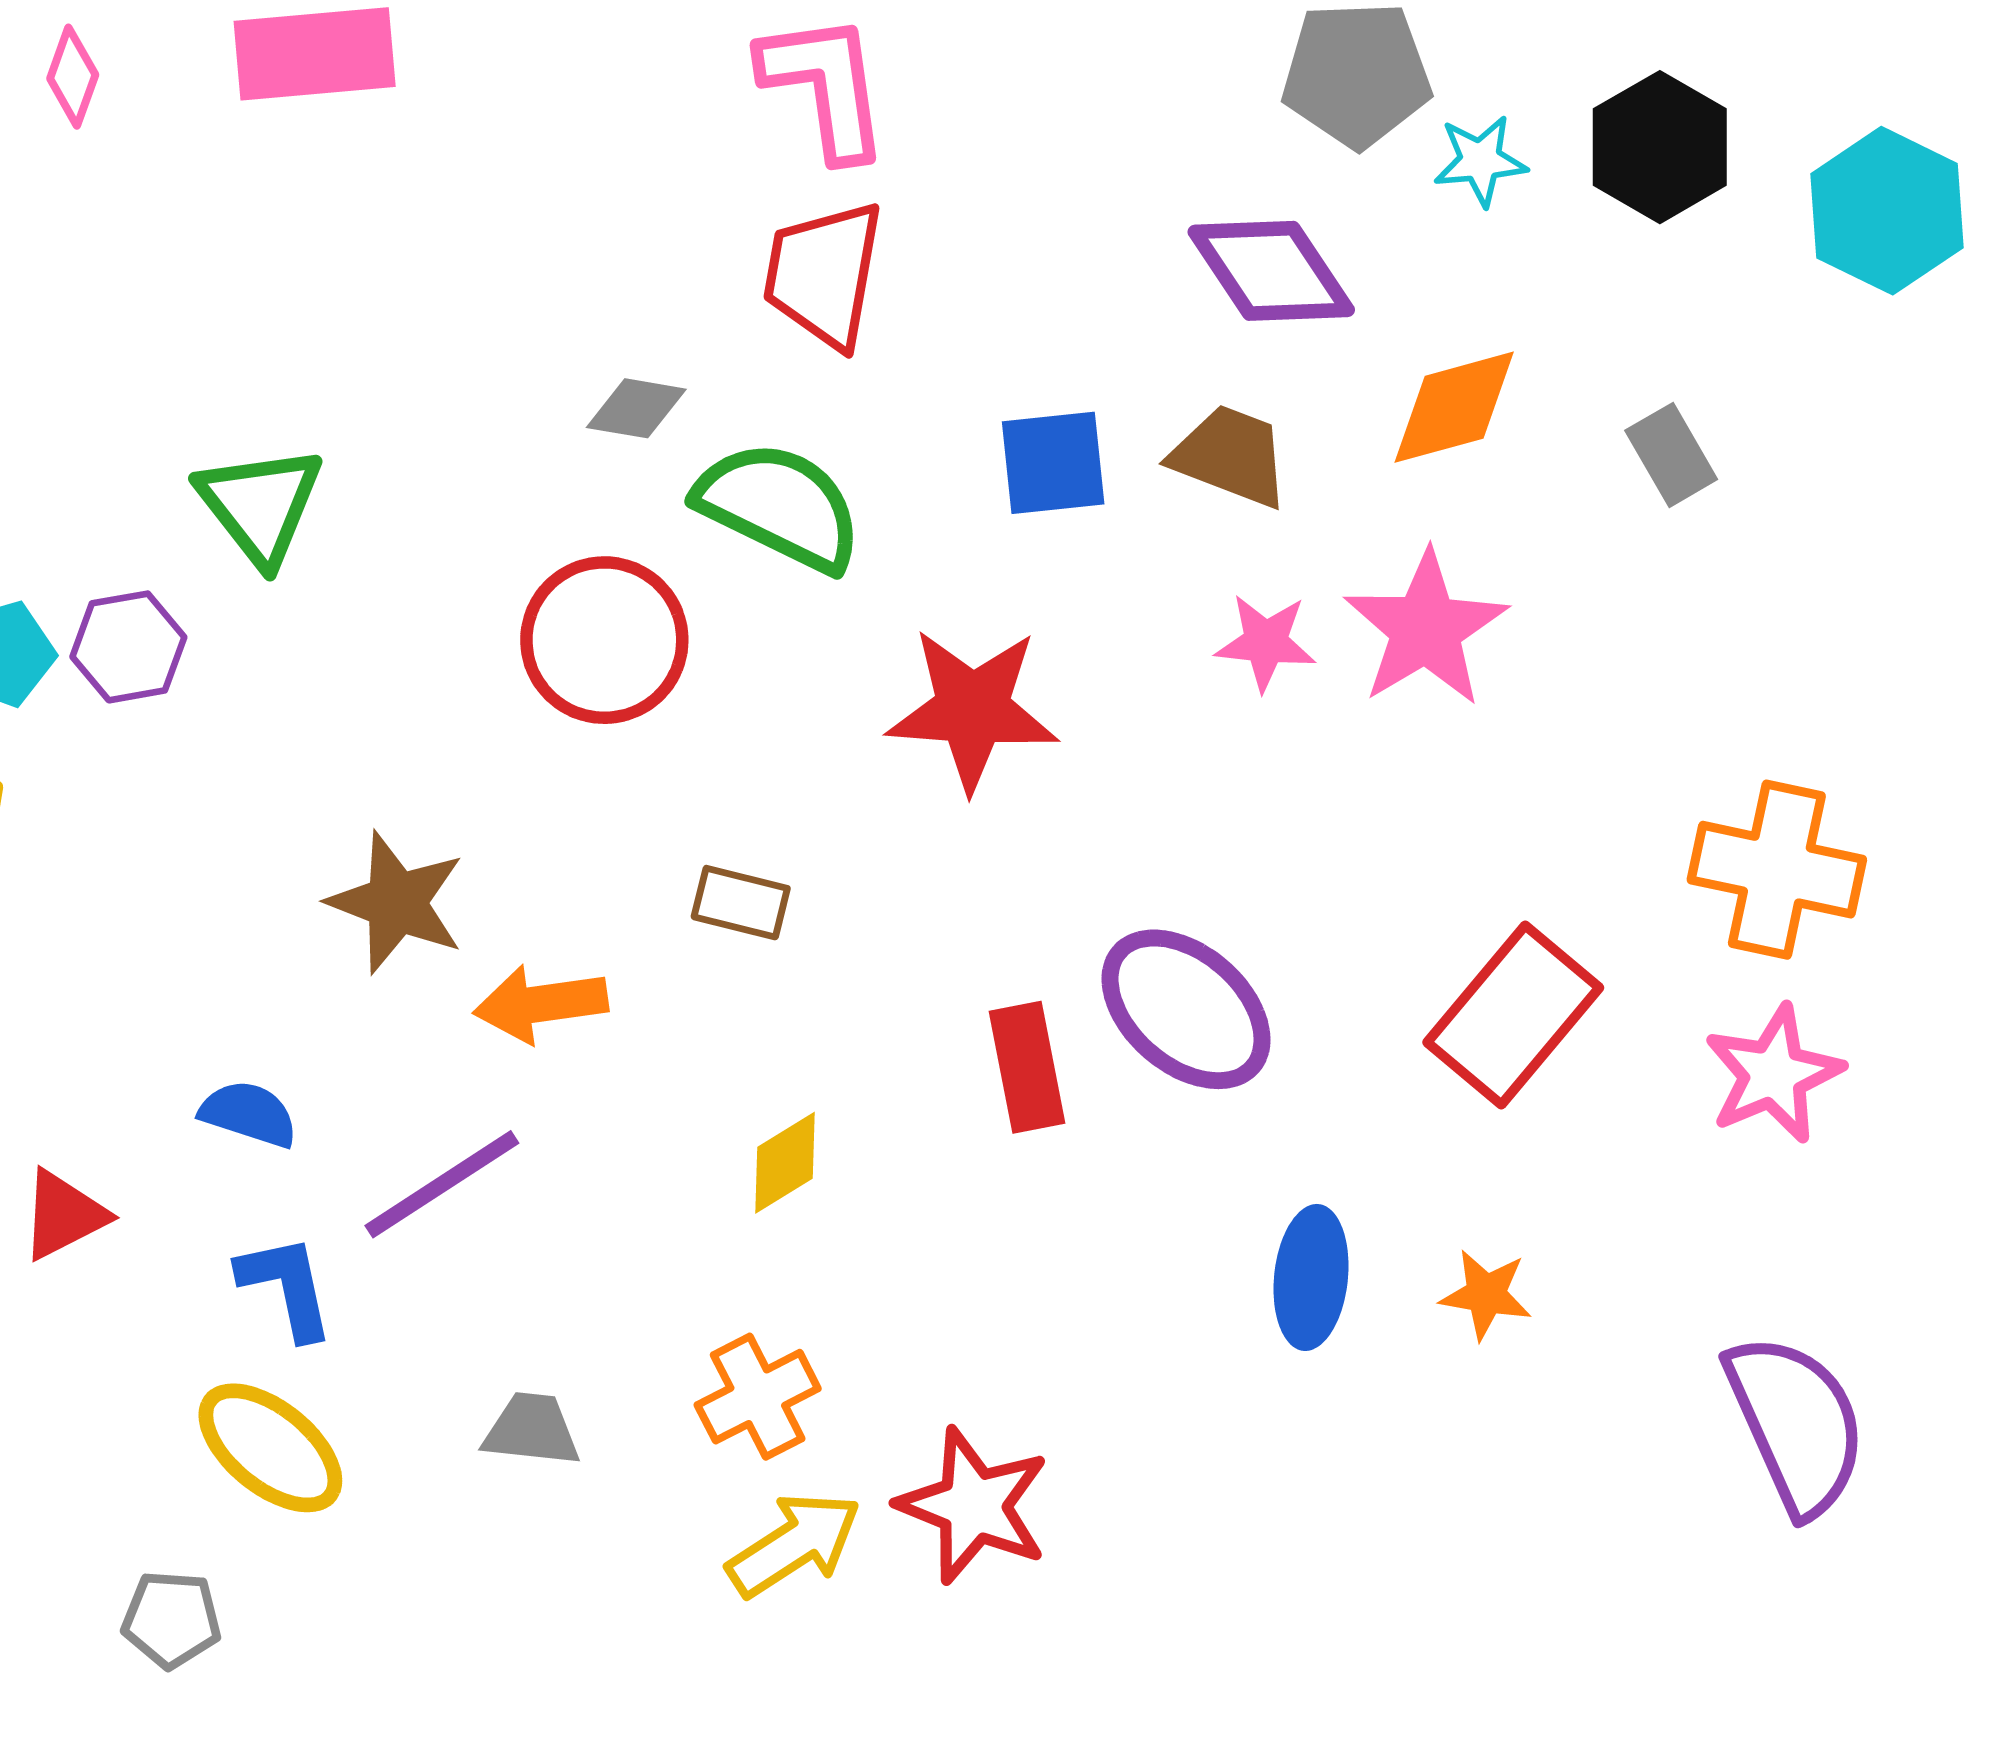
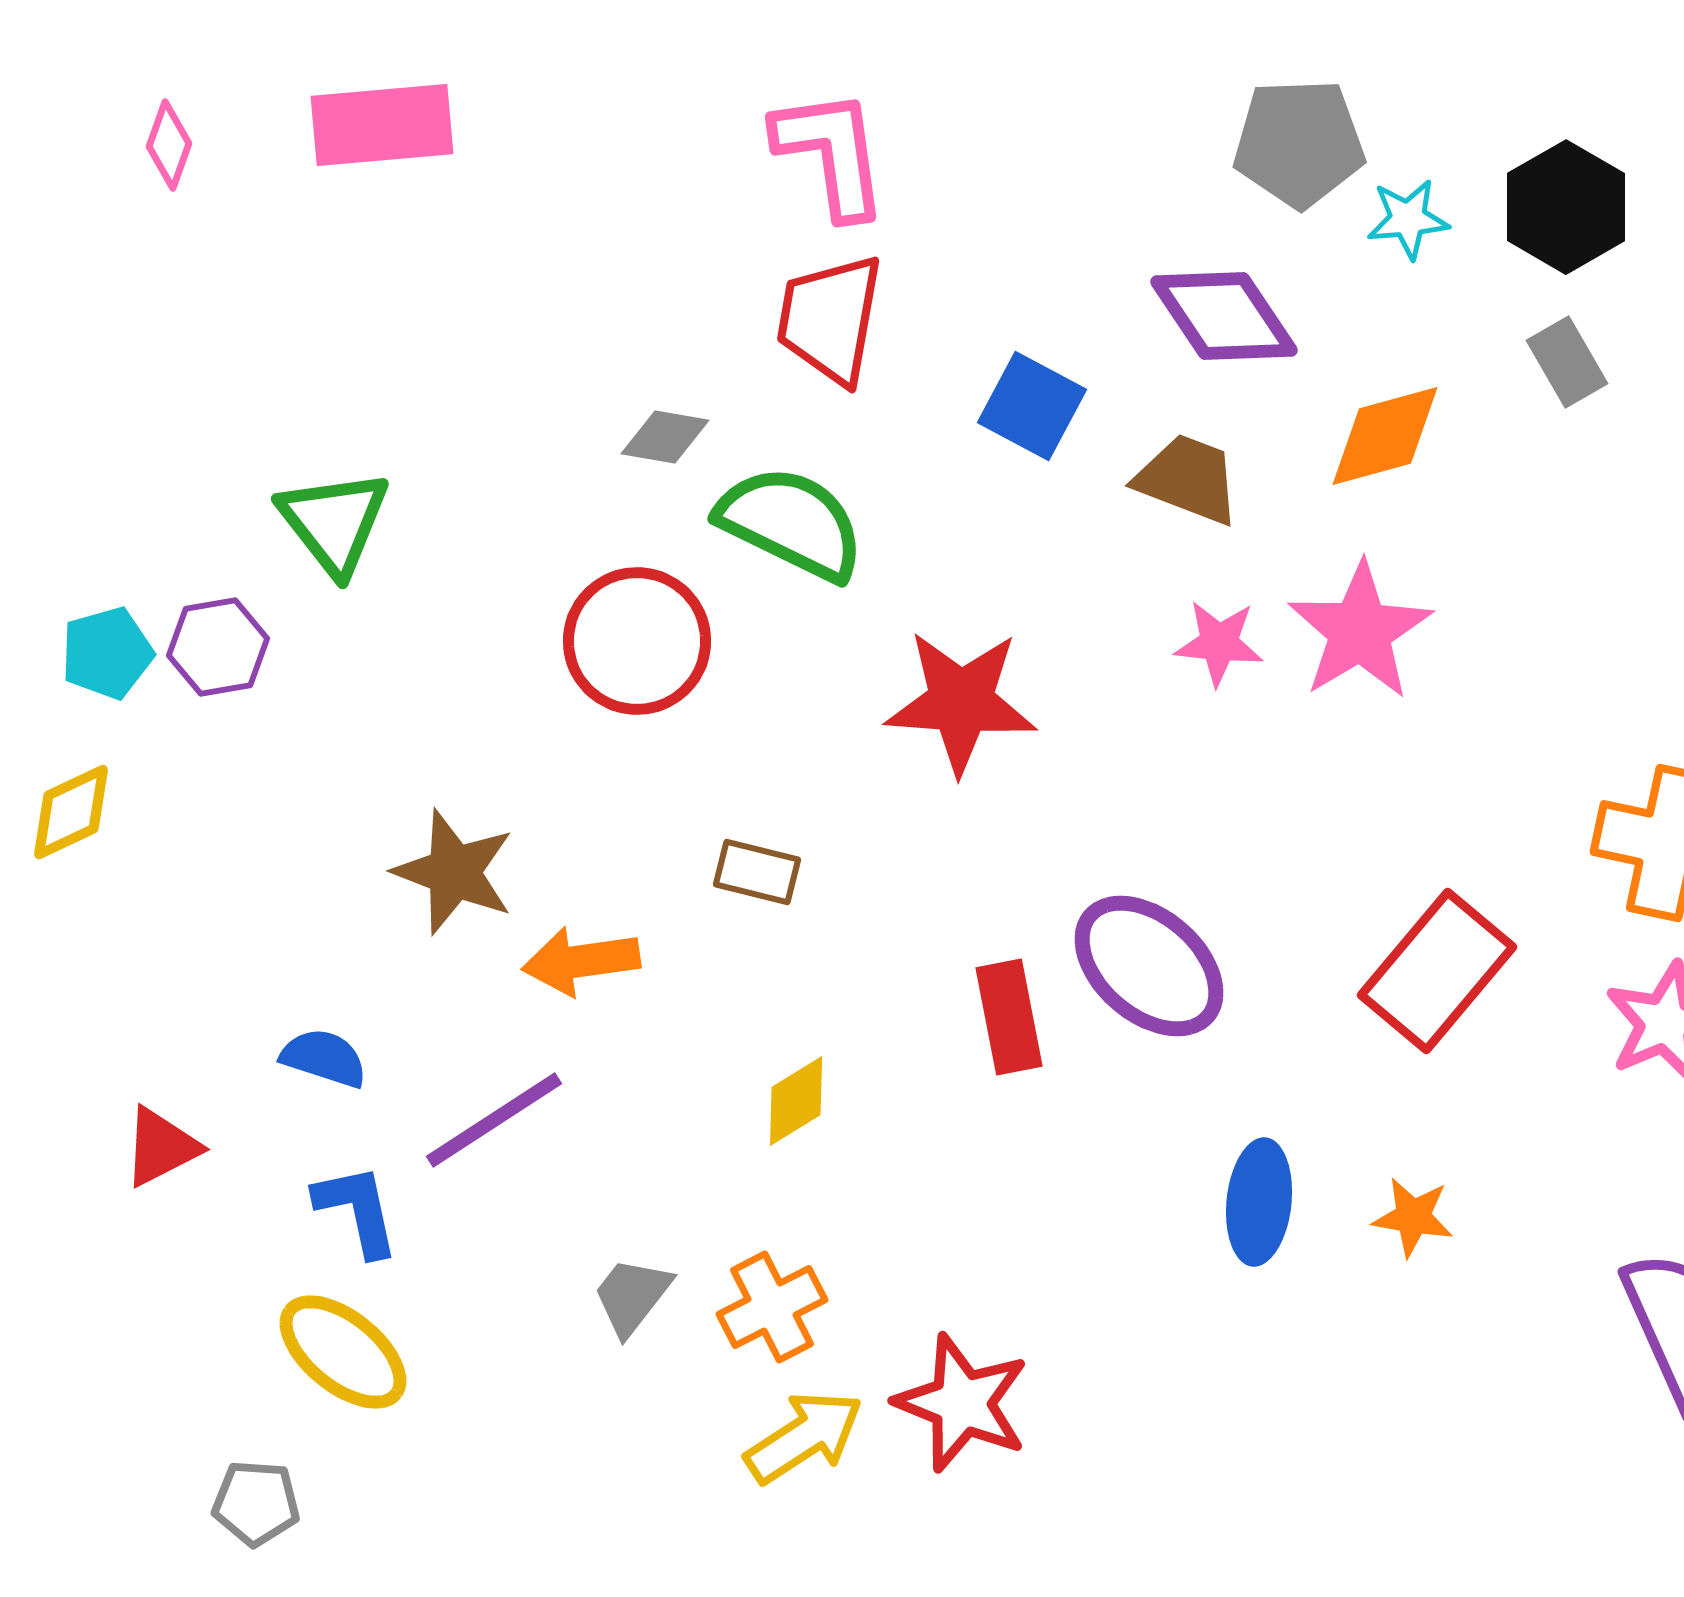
gray rectangle: (1671, 455) -> (1567, 362), moved
blue square: (1053, 463) -> (1032, 406), moved, turned 34
gray trapezoid: (532, 1430) -> (632, 1296), moved, turned -58

